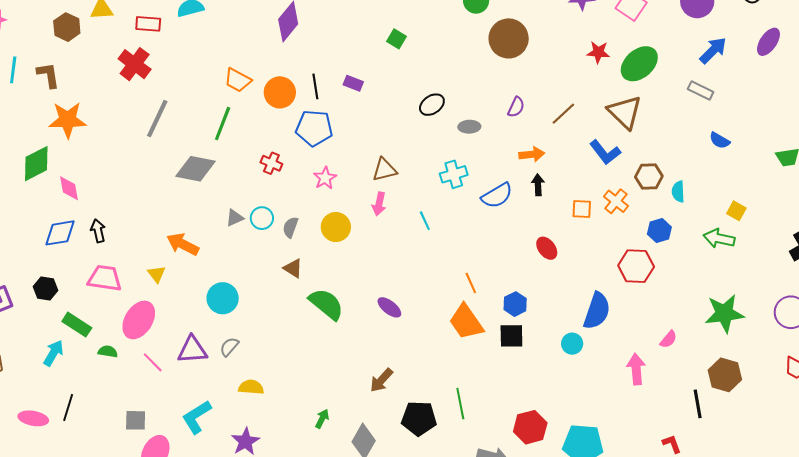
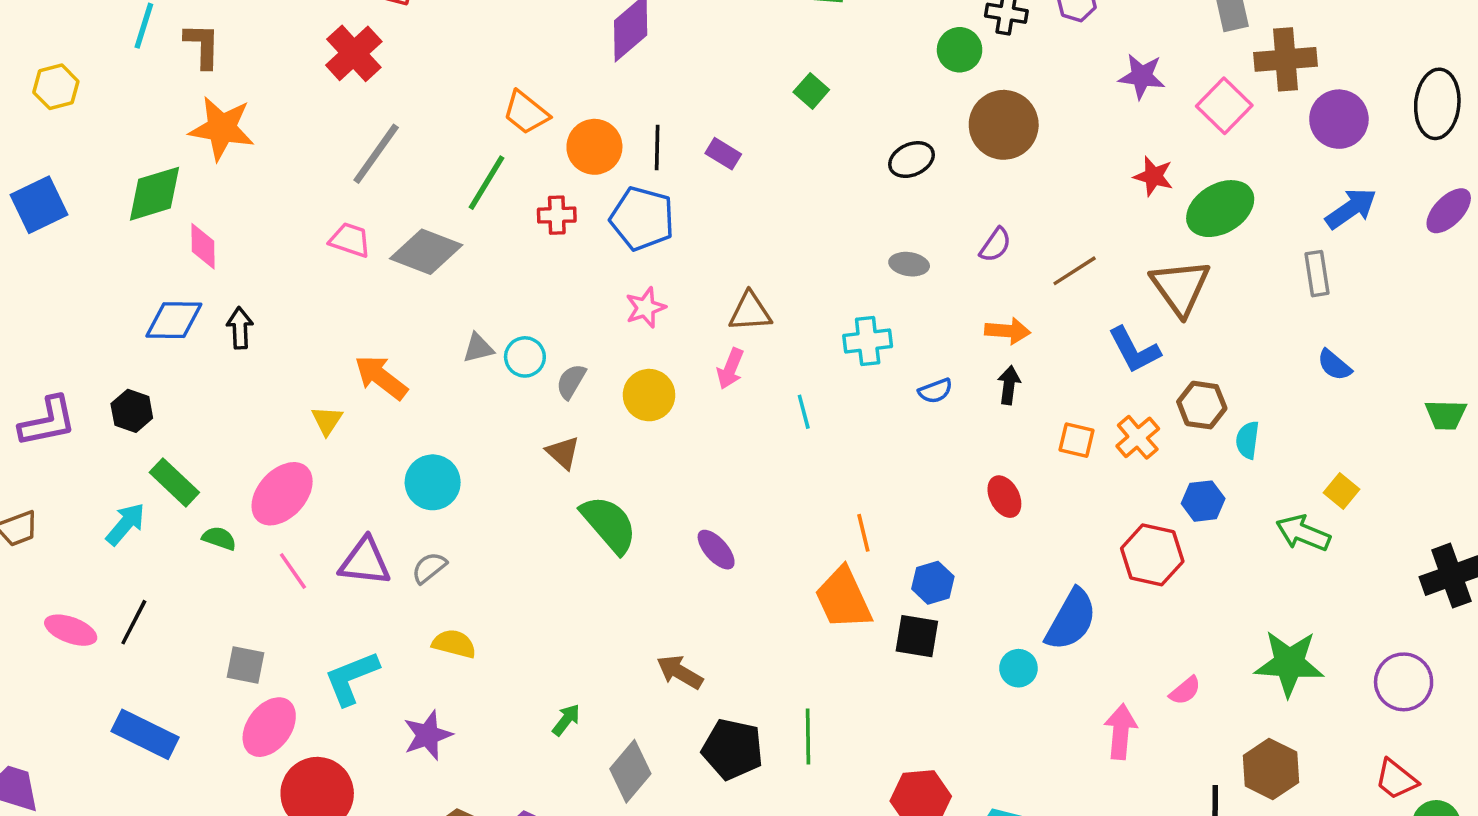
gray rectangle: (701, 91) -> (1317, 274), turned 45
black ellipse: (432, 105) -> (912, 160), moved
red cross: (271, 163) -> (557, 215), moved, turned -35
blue semicircle: (497, 196) -> (935, 391), size x0.6
pink trapezoid: (105, 278) -> (350, 240), moved, size x0.7
brown arrow: (381, 380) -> (680, 672), turned 68

